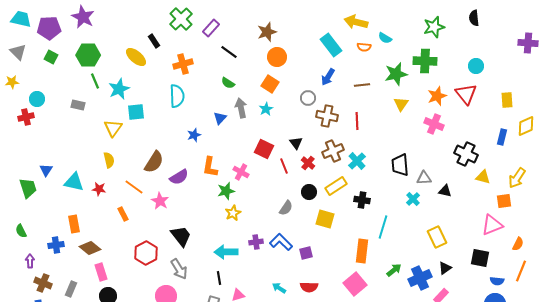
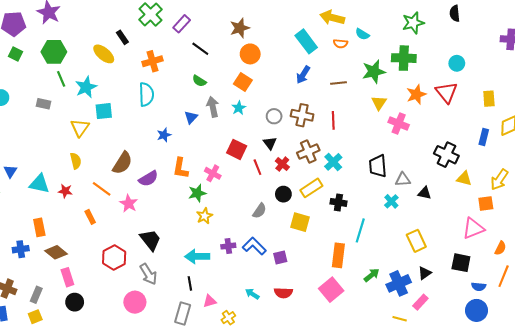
gray circle: (308, 98) -> (274, 116), moved
pink cross: (434, 124) -> (399, 124), moved

